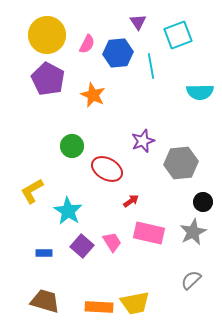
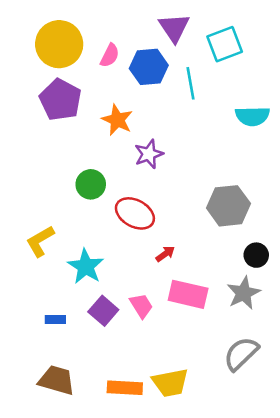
purple triangle: (138, 22) -> (174, 28), size x1.5
purple star: (143, 141) -> (149, 154), moved
gray semicircle: (191, 280) -> (241, 354), size x1.4

